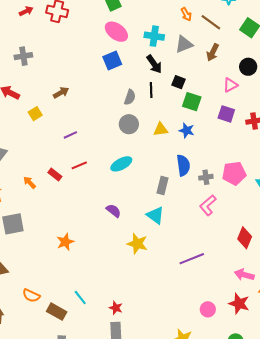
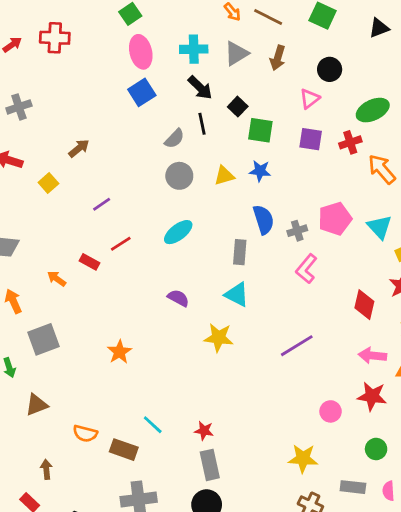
pink ellipse: (116, 32) -> (141, 52), turned 50
black square: (179, 82) -> (238, 107), turned 32
gray semicircle: (130, 97) -> (174, 139), turned 35

